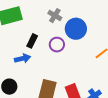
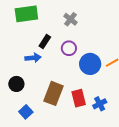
blue circle: (76, 29) -> (90, 64), moved

